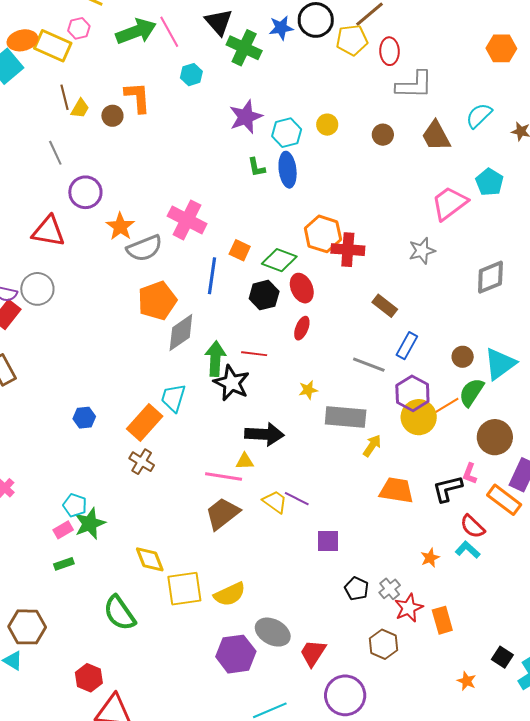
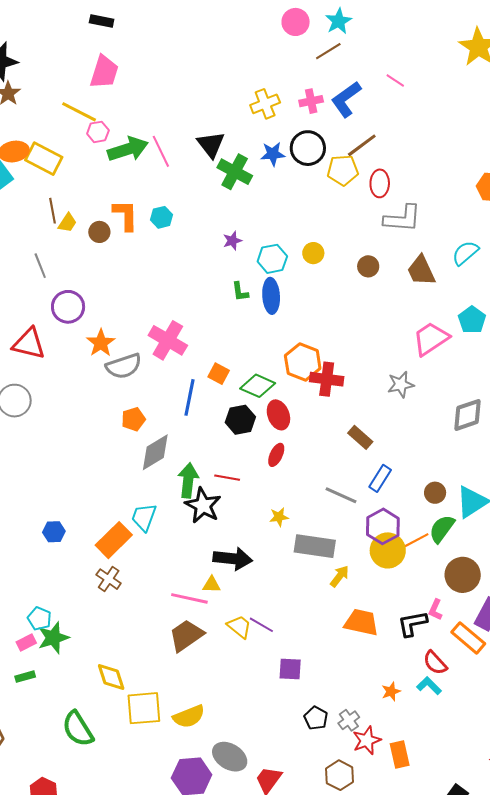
pink hexagon: (79, 28) -> (98, 132), moved
cyan hexagon: (191, 75) -> (161, 217), moved
purple star: (246, 117) -> (232, 241), size x0.6
orange pentagon: (157, 301) -> (133, 419), size x0.6

